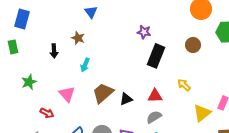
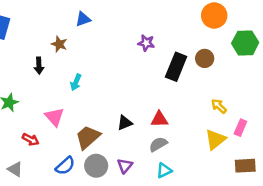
blue triangle: (91, 12) -> (83, 19), turned 48
brown star: (78, 38) -> (59, 44), moved
black rectangle: (156, 56) -> (176, 67), moved
yellow arrow: (184, 85) -> (219, 106), moved
brown trapezoid: (103, 93) -> (88, 137), moved

